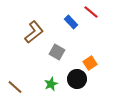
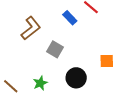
orange square: (90, 63) -> (107, 61), moved, turned 32
green star: (51, 84) -> (40, 83), moved

